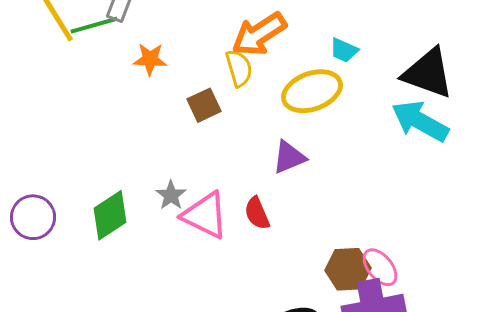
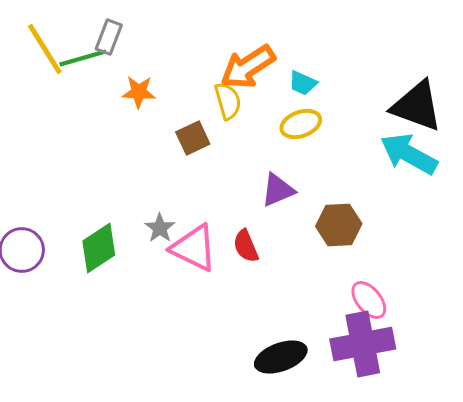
cyan trapezoid: (344, 50) -> (303, 83), moved
yellow ellipse: (312, 91) -> (301, 124), size x0.7
brown hexagon: (348, 269) -> (339, 225), moved

